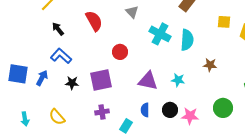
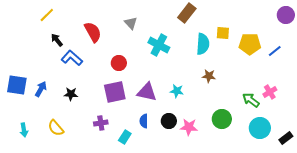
cyan semicircle: (187, 40) -> (203, 44), moved
blue L-shape: (61, 56) -> (72, 58), moved
purple square: (101, 80) -> (115, 92), moved

